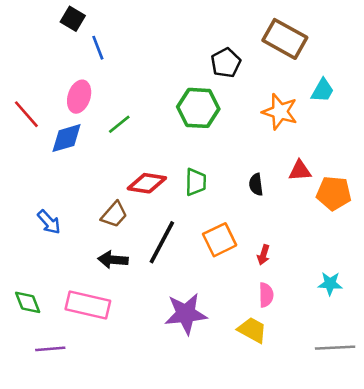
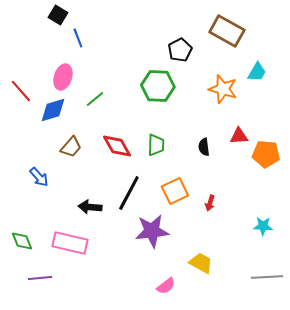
red diamond: (147, 183) -> (117, 146), turned 52
brown trapezoid: (114, 215) -> (71, 147), moved
pink semicircle: (266, 295) -> (166, 286), moved, turned 54
purple star: (186, 314) -> (152, 231), moved

